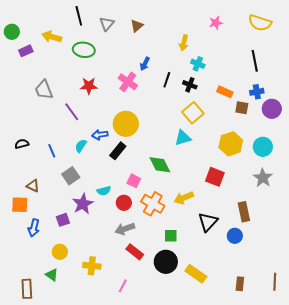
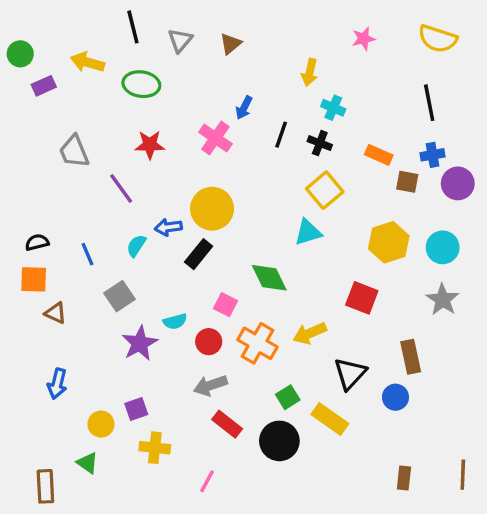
orange square: (20, 205) -> (34, 279), moved
purple square: (63, 220) -> (136, 409), moved
green square: (171, 236) -> (288, 397), turned -32
yellow rectangle: (196, 274) -> (330, 419), moved

